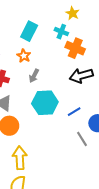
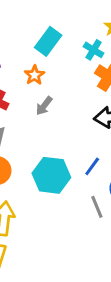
cyan hexagon: (45, 103) -> (51, 175), moved
blue line: (74, 112) -> (92, 166), turned -32

